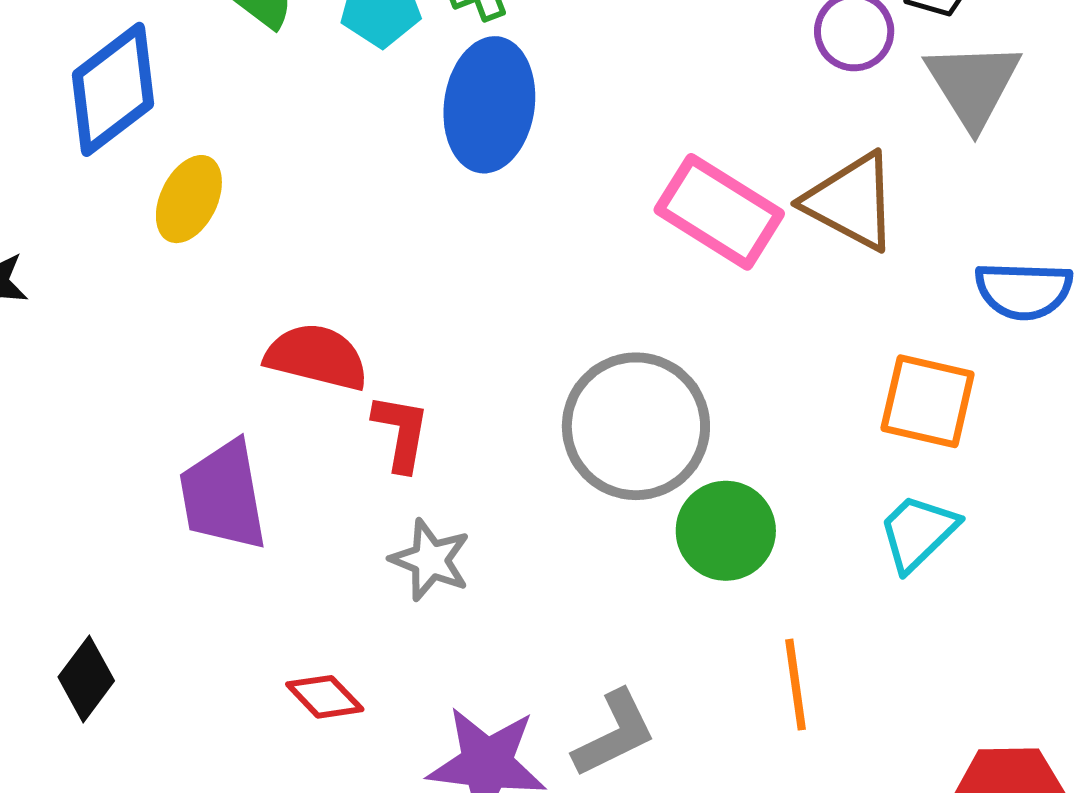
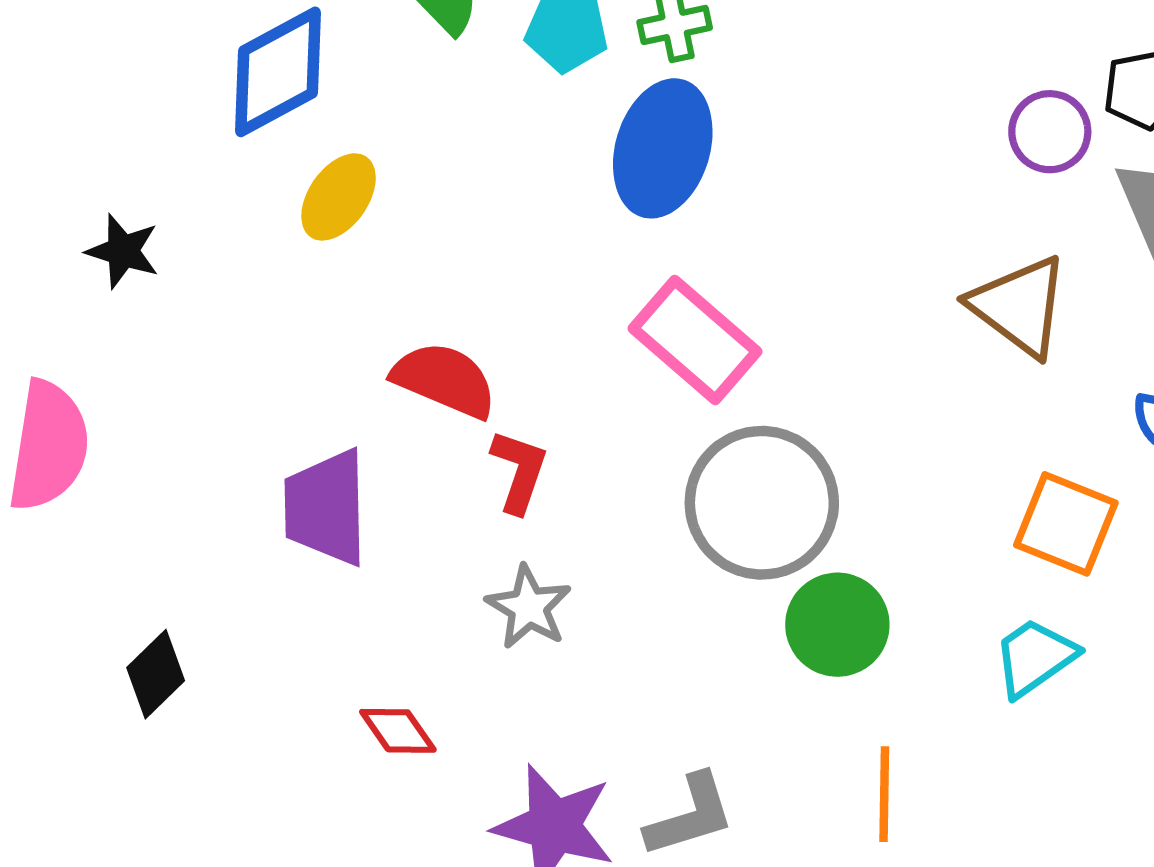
pink rectangle: (719, 212) -> (695, 340), moved

